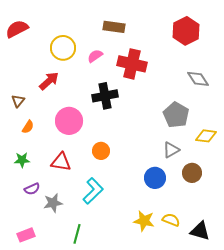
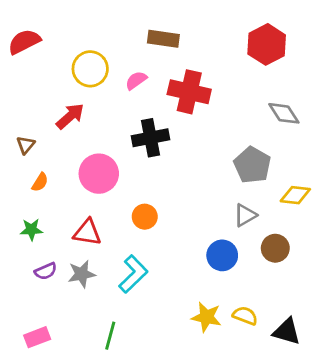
gray star: (53, 203) -> (82, 274), moved

